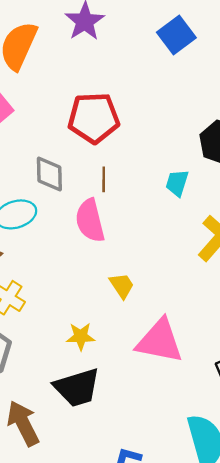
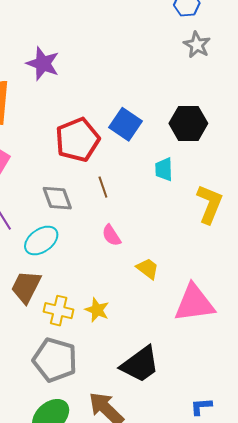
blue square: (176, 35) -> (126, 124), moved
pink semicircle: (90, 221) -> (111, 235), moved, size x0.6
yellow star: (81, 336) -> (97, 310), moved, turned -30

